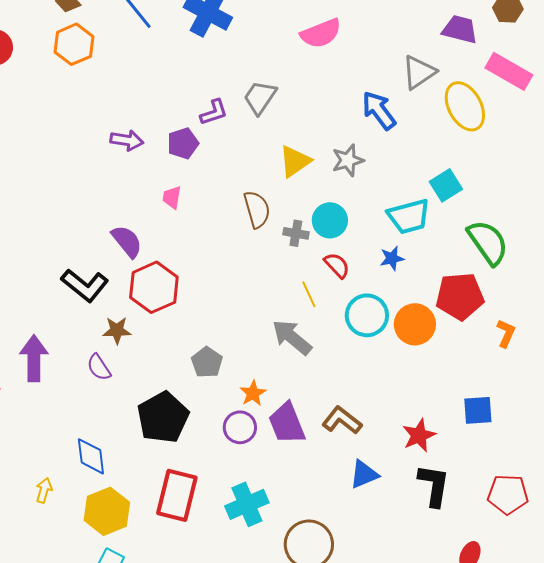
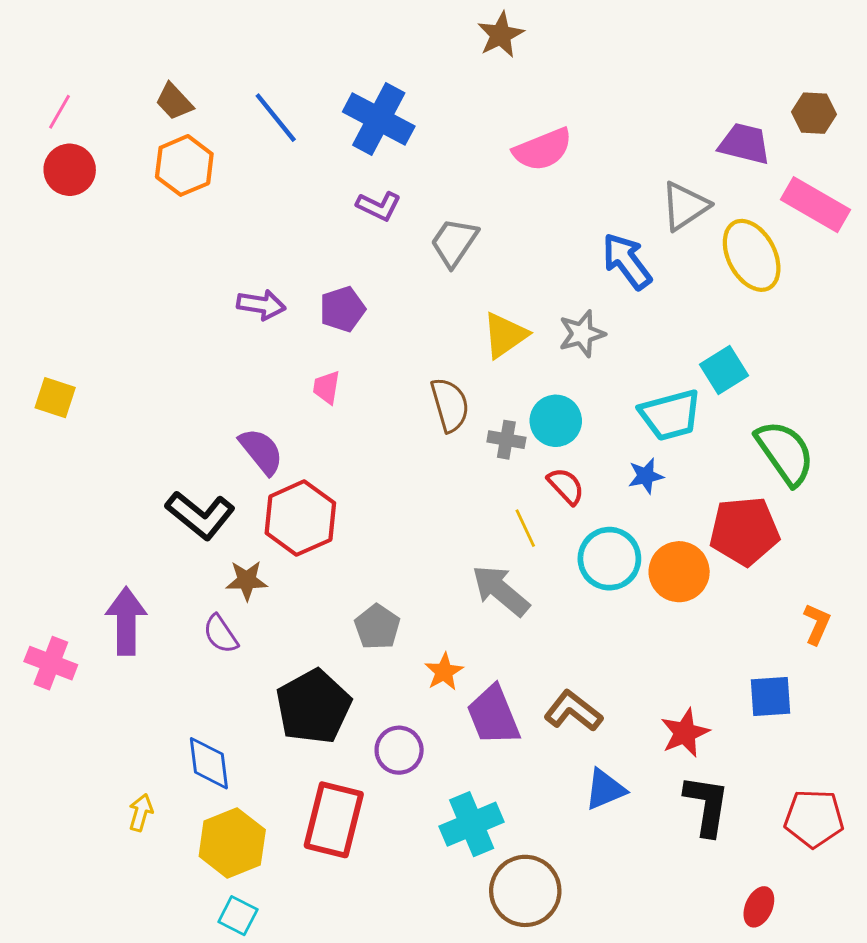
purple L-shape: (214, 112) -> (379, 206), moved, turned 44
orange L-shape: (506, 333) -> (817, 624), moved
purple circle: (240, 427) -> (399, 750), moved
cyan cross: (247, 504) -> (472, 824), moved

